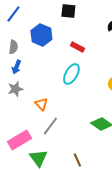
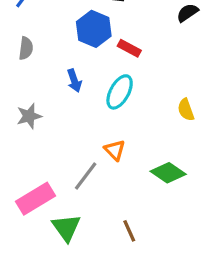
blue hexagon: (41, 35) -> (94, 29), moved
blue arrow: (16, 67) -> (74, 81), moved, turned -40
orange triangle: (41, 104) -> (115, 150), moved

